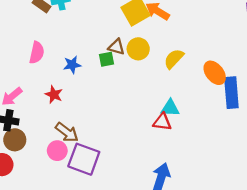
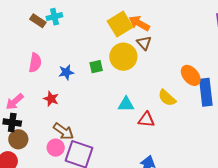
brown triangle: (116, 47) -> (144, 43), moved, turned 35
yellow circle: (138, 49) -> (123, 57), size x1.4
yellow semicircle: (174, 59) -> (167, 98), moved, turned -90
cyan triangle: (170, 108) -> (126, 104), moved

